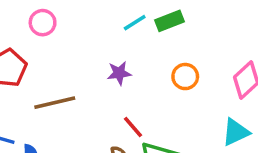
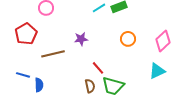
purple star: (119, 73) -> (81, 39), moved

